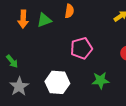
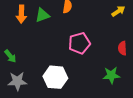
green star: (100, 80) -> (111, 75), moved
gray star: (19, 86) -> (17, 81), turned 30

